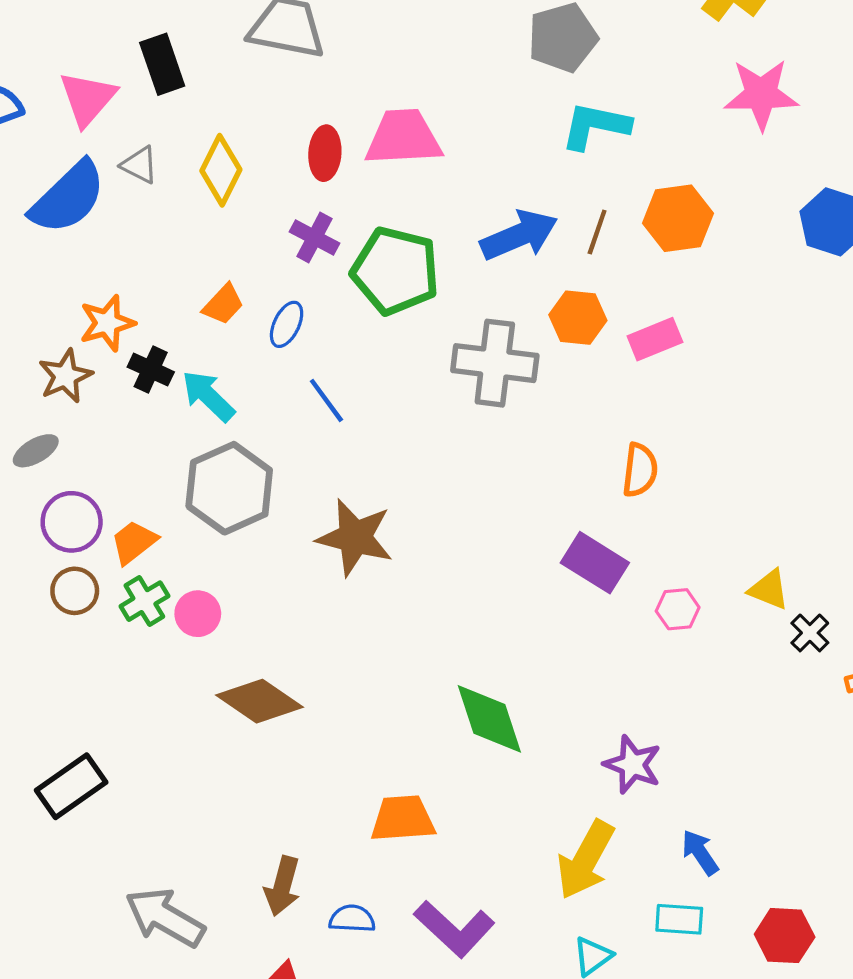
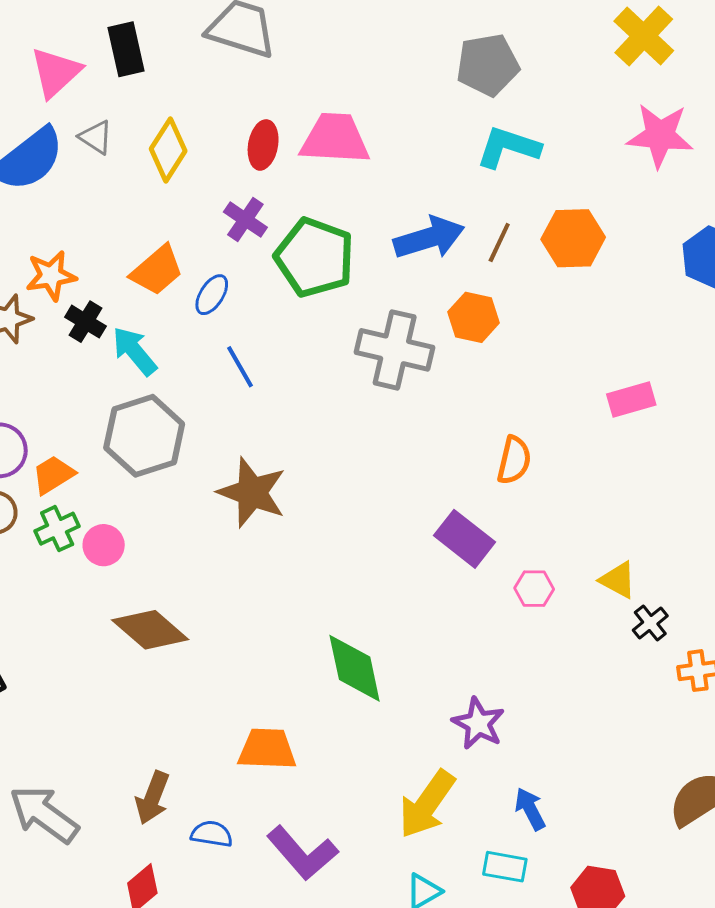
orange trapezoid: (223, 304) -> (157, 270), size x1.4
pink rectangle: (655, 339) -> (631, 400), moved

